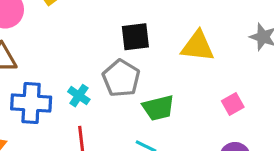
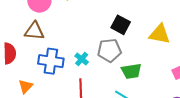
black square: (135, 37) -> (121, 25), turned 30
gray pentagon: (121, 78) -> (109, 50), turned 30

